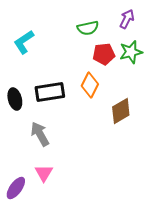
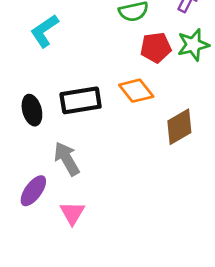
orange diamond: (90, 85) -> (136, 91), turned -65
purple ellipse: (16, 188) -> (33, 191), moved

